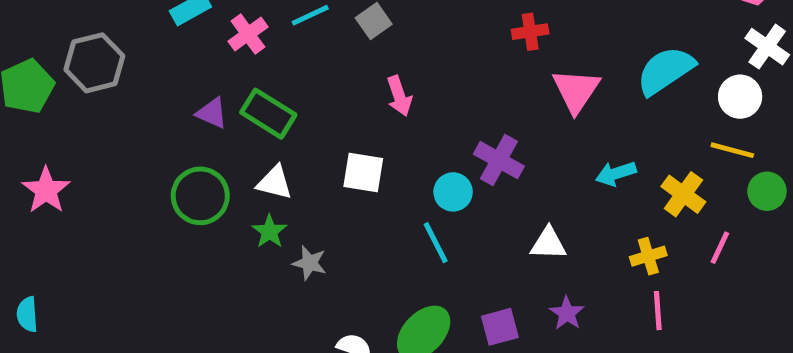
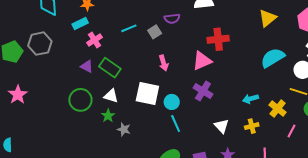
red cross: (530, 32) -> (218, 39), size x1.5
pink cross: (248, 34) -> (94, 40), moved
pink triangle: (576, 90) -> (202, 61), moved, turned 30
white square: (363, 173) -> (147, 94), size x1.4
cyan circle: (453, 192) -> (172, 102), moved
white triangle: (548, 244) -> (222, 126), turned 42
yellow cross: (648, 256) -> (252, 126), moved

